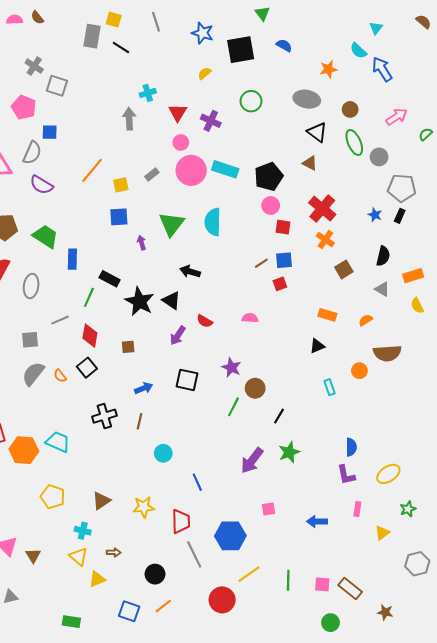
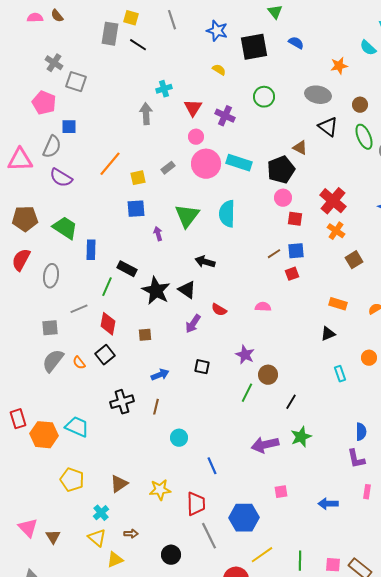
yellow semicircle: (205, 73) -> (219, 70), turned 72
brown triangle: (310, 163) -> (300, 148), moved
black square: (187, 380) -> (202, 367), size x0.7
purple arrow: (252, 460) -> (265, 445), turned 40
cyan cross: (83, 531) -> (101, 513), turned 35

